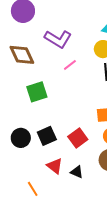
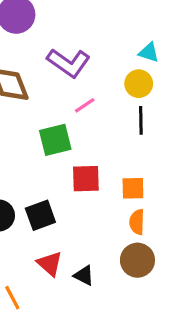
green square: (37, 92) -> (55, 140), moved
red square: (78, 138) -> (86, 179), moved, turned 30

